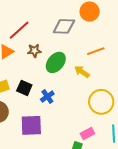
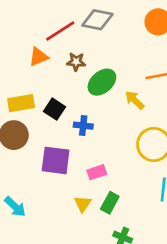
gray diamond: (64, 26) -> (97, 20), moved
blue cross: (47, 97) -> (83, 126), turned 32
pink rectangle: (87, 133) -> (97, 172), moved

